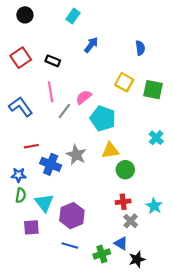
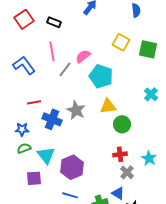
green semicircle: (21, 195) -> (24, 148), turned -120

